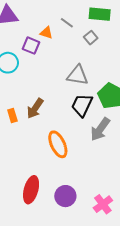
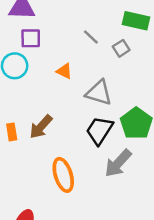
gray line: (67, 23) -> (91, 37), moved
orange triangle: (46, 33) -> (64, 71), moved
purple square: (31, 46) -> (31, 38), moved, turned -30

